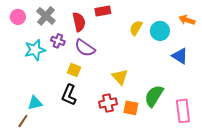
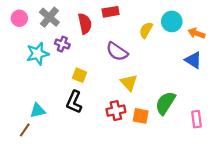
orange arrow: (187, 20) -> (196, 33), moved
cyan circle: (160, 31) -> (172, 21), moved
purple semicircle: (85, 48) -> (117, 52), moved
pink rectangle: (183, 111) -> (196, 119), size x0.7

